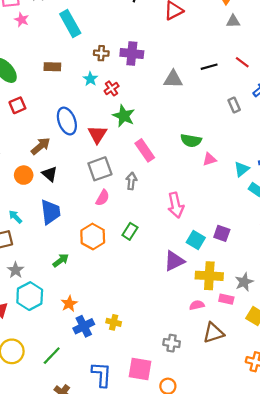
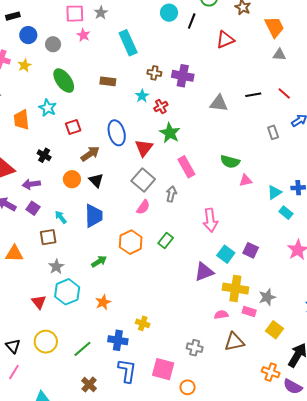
red square: (17, 105) -> (73, 127), moved
gray square: (100, 169) -> (143, 180), turned -35
blue cross: (84, 326) -> (118, 340), moved, turned 30

